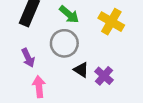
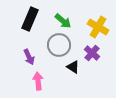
purple cross: (104, 76) -> (92, 53), moved

